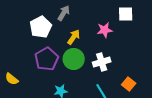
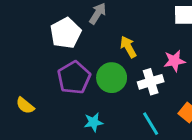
pink star: (105, 30) -> (174, 61), moved
yellow arrow: (74, 37) -> (128, 47), moved, turned -63

